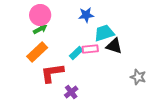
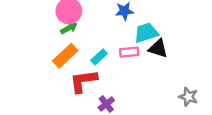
cyan rectangle: (76, 53) -> (99, 57), moved
gray star: (138, 77) -> (188, 97), moved

